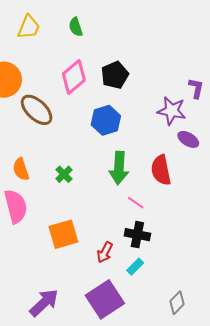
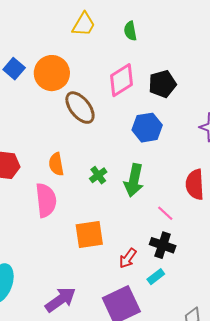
green arrow: (119, 168) -> (134, 180), moved

